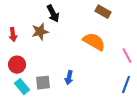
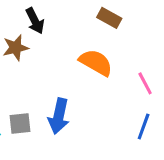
blue arrow: (69, 78) -> (59, 116), size x1.6

